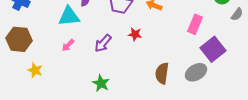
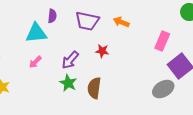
brown semicircle: (162, 73) -> (94, 88), moved
green star: (101, 83) -> (68, 83), moved

